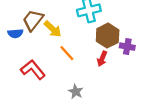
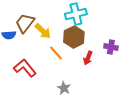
brown hexagon: (108, 36) -> (74, 37), moved

